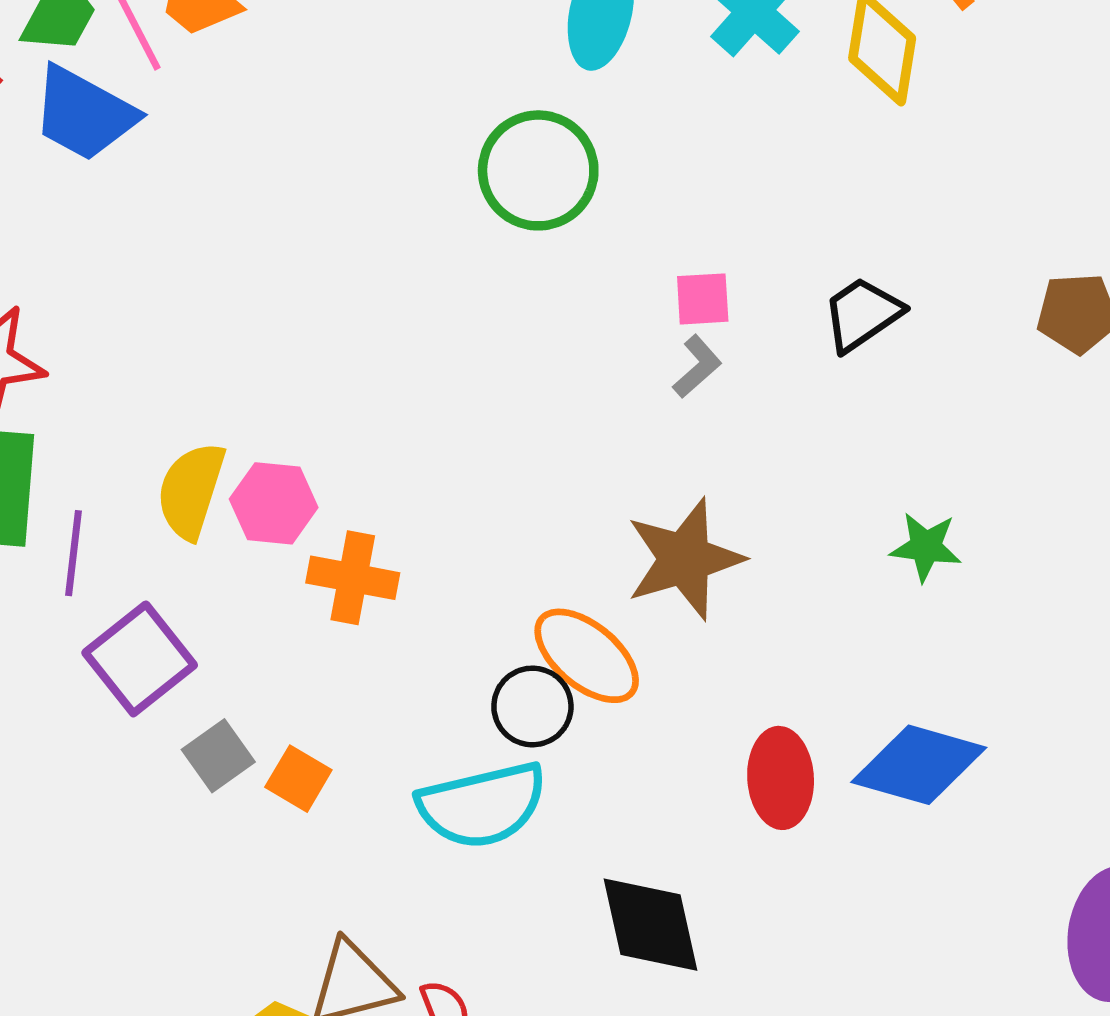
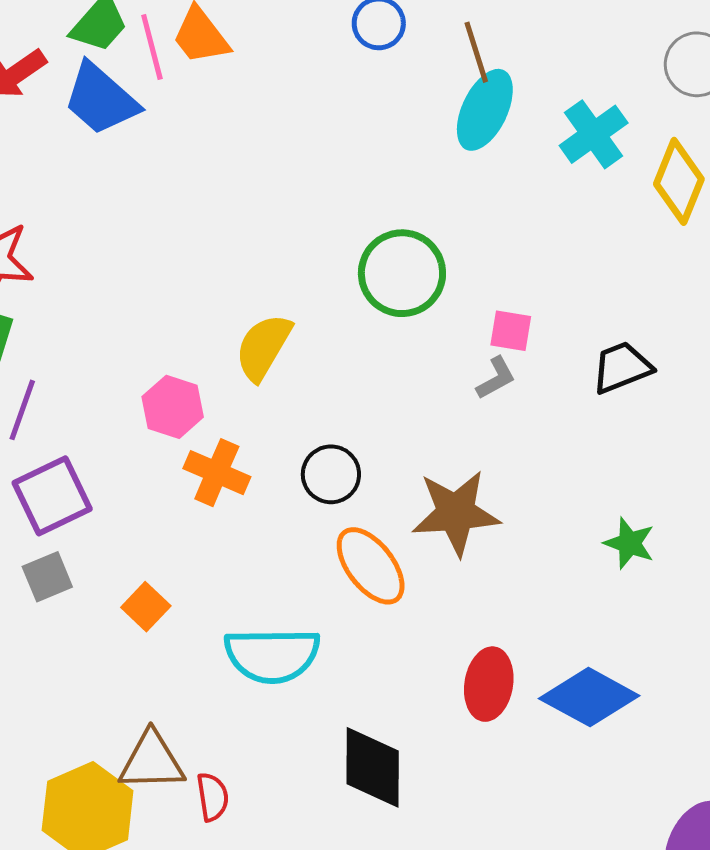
green circle: (538, 170) -> (402, 273), moved
yellow semicircle: (191, 491) -> (263, 347), moved
black circle: (532, 706) -> (331, 474), moved
gray square: (218, 756) -> (47, 577), moved

